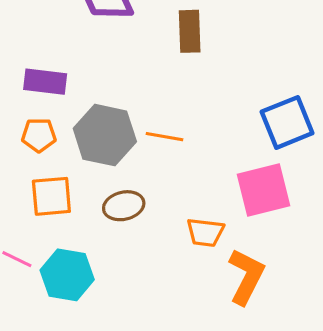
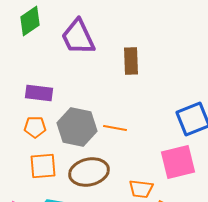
brown ellipse: (124, 206) -> (89, 172), size x1.5

